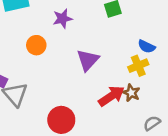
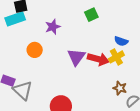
brown star: (131, 93) -> (120, 88), moved
red arrow: (111, 96) -> (98, 59), moved, turned 55

